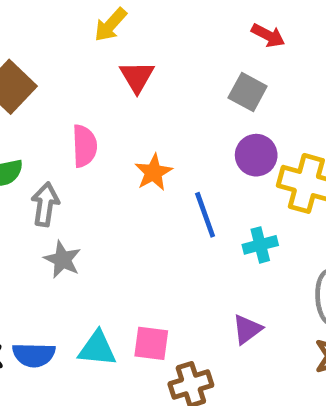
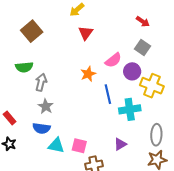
gray square: (248, 92) -> (142, 48), moved
pink semicircle: (84, 146) -> (113, 60), moved, turned 48
cyan cross: (260, 245) -> (130, 109), size x1.5
blue semicircle: (34, 355) -> (41, 128), moved

